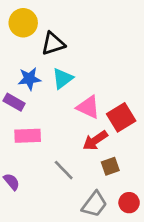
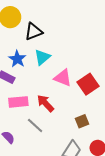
blue star: (29, 79) -> (17, 59), turned -30
red arrow: (95, 141) -> (45, 103), moved, turned 84
gray line: (64, 170) -> (35, 126), moved

